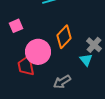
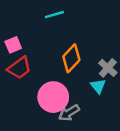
pink circle: (38, 52) -> (53, 97), moved
red trapezoid: (26, 66) -> (19, 68), moved, turned -115

